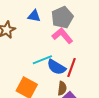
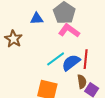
blue semicircle: (56, 67) -> (71, 63), turned 126

